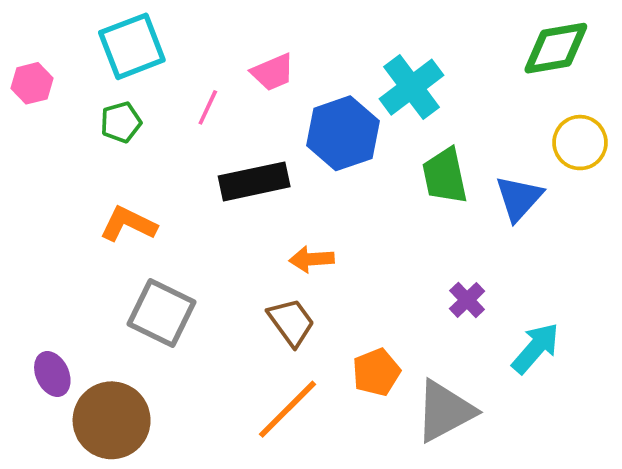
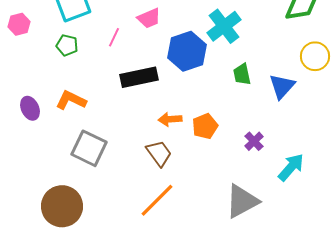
green pentagon: (121, 122) -> (67, 45), turned 30
green trapezoid: (445, 176) -> (242, 74), size x0.7
orange pentagon: (376, 372) -> (205, 126), moved
purple ellipse: (52, 374) -> (30, 108), moved

